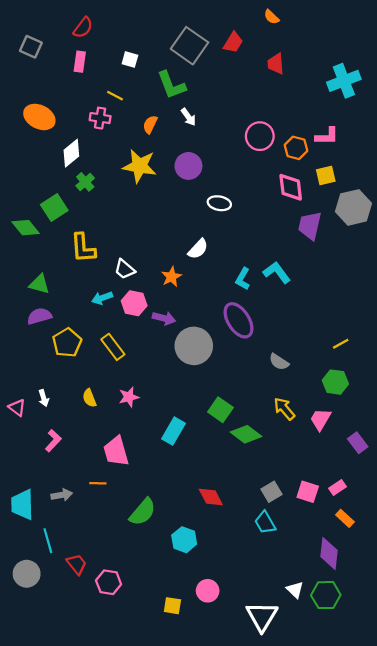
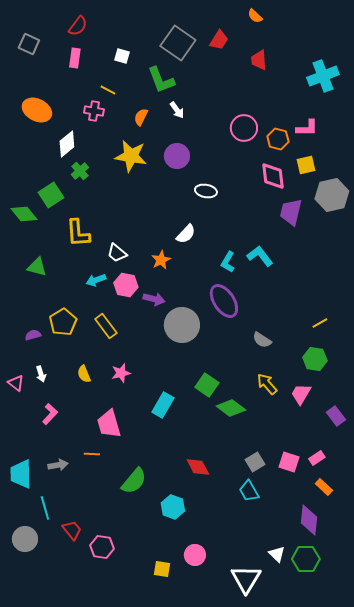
purple semicircle: (39, 316) -> (33, 335), moved, size x0.7

